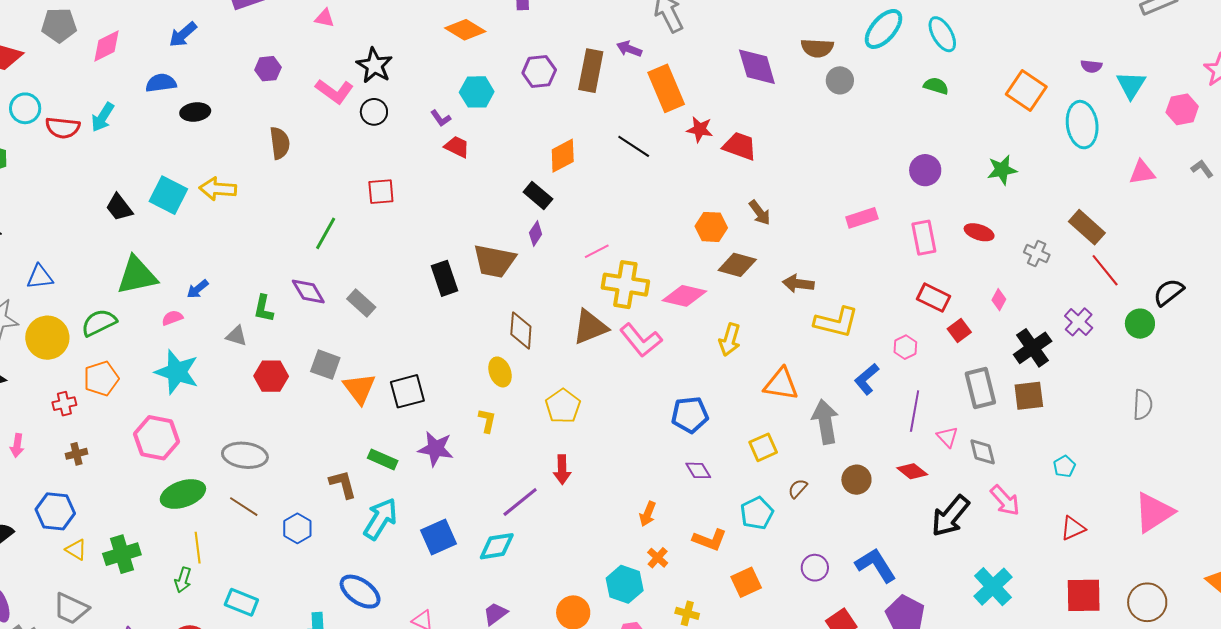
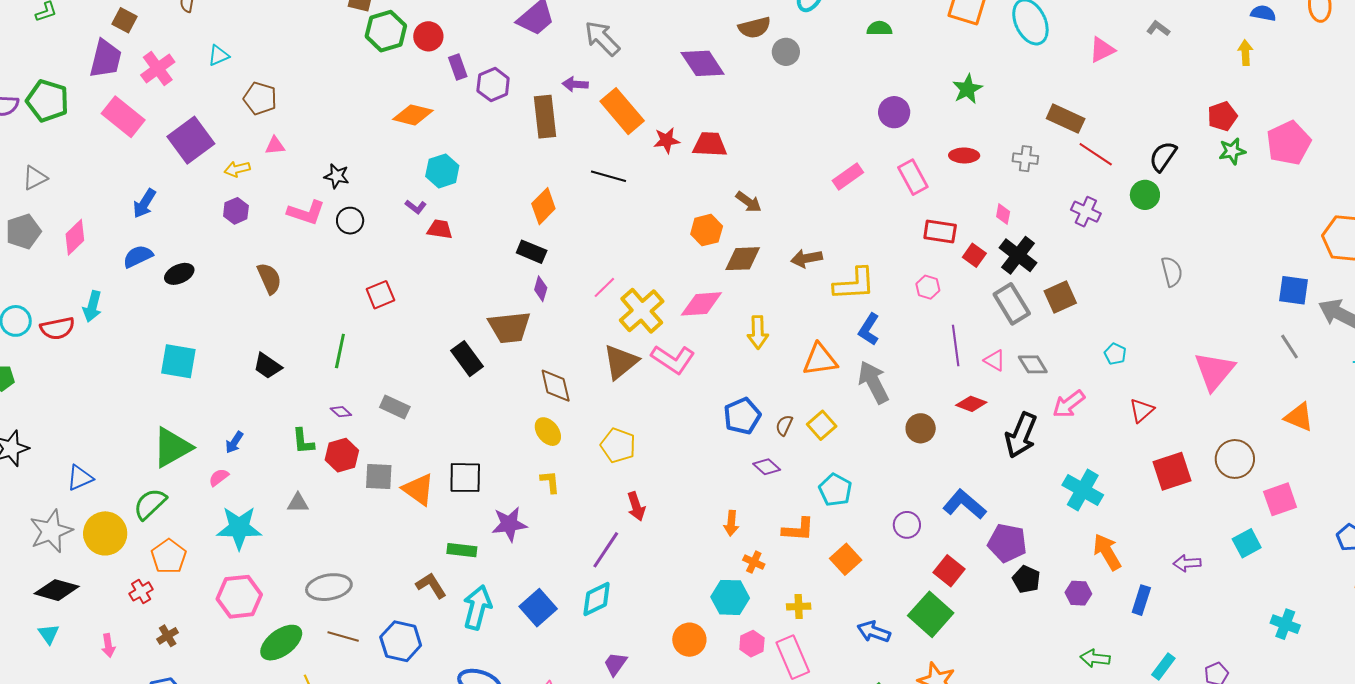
black star: (374, 65) -> (337, 176), size x0.7
purple hexagon: (539, 71) -> (493, 85), moved
yellow arrow: (218, 189) -> (237, 169), moved, size x0.7
black trapezoid: (119, 207) -> (267, 366), moved
yellow cross: (625, 285) -> (642, 311), turned -33
purple diamond: (308, 291) -> (341, 412), size x0.6
gray triangle: (236, 336) -> (298, 503), moved
black cross: (1033, 348) -> (1018, 255), moved
red hexagon: (271, 376) -> (342, 455), moved
blue L-shape: (867, 379) -> (869, 329), moved
black square: (407, 391) -> (465, 478), turned 33
brown semicircle: (798, 489) -> (784, 425), moved
pink arrow: (1005, 500) -> (1069, 404), turned 112
blue hexagon: (297, 528) -> (401, 641), size x1.4

